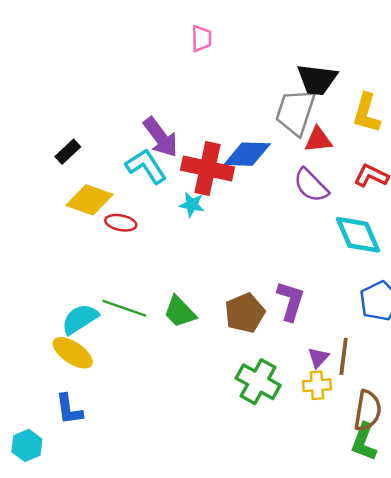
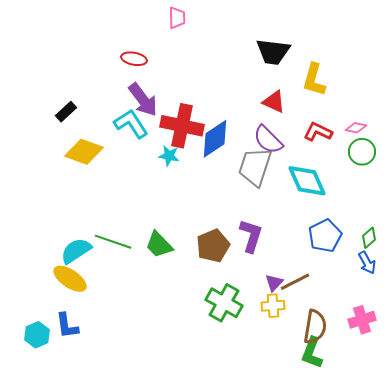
gray trapezoid: (295, 112) -> (255, 167), moved
red triangle: (318, 140) -> (274, 102), turned 30
blue diamond: (247, 154) -> (215, 139), moved, turned -36
red ellipse: (121, 223) -> (134, 59), moved
brown line: (344, 356) -> (295, 282), turned 56
cyan hexagon: (27, 445) -> (37, 335), moved

